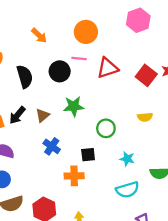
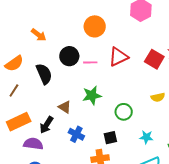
orange arrow: (39, 36) -> (39, 35), moved
pink line: (79, 59) -> (90, 62), moved
black circle: (60, 71) -> (69, 56), moved
black arrow: (17, 115) -> (46, 125), moved
brown triangle: (43, 115) -> (65, 107), turned -40

